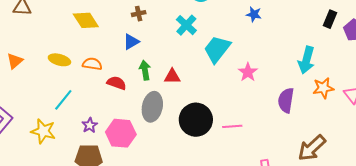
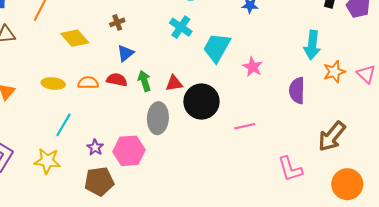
brown cross: (139, 14) -> (117, 22), moved
red semicircle: (117, 83) -> (117, 80), moved
black circle: (196, 120) -> (201, 102), moved

